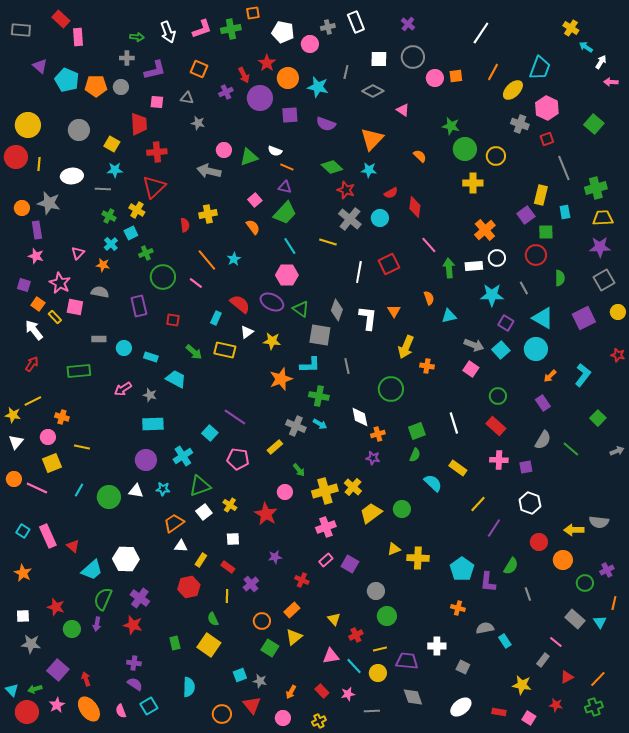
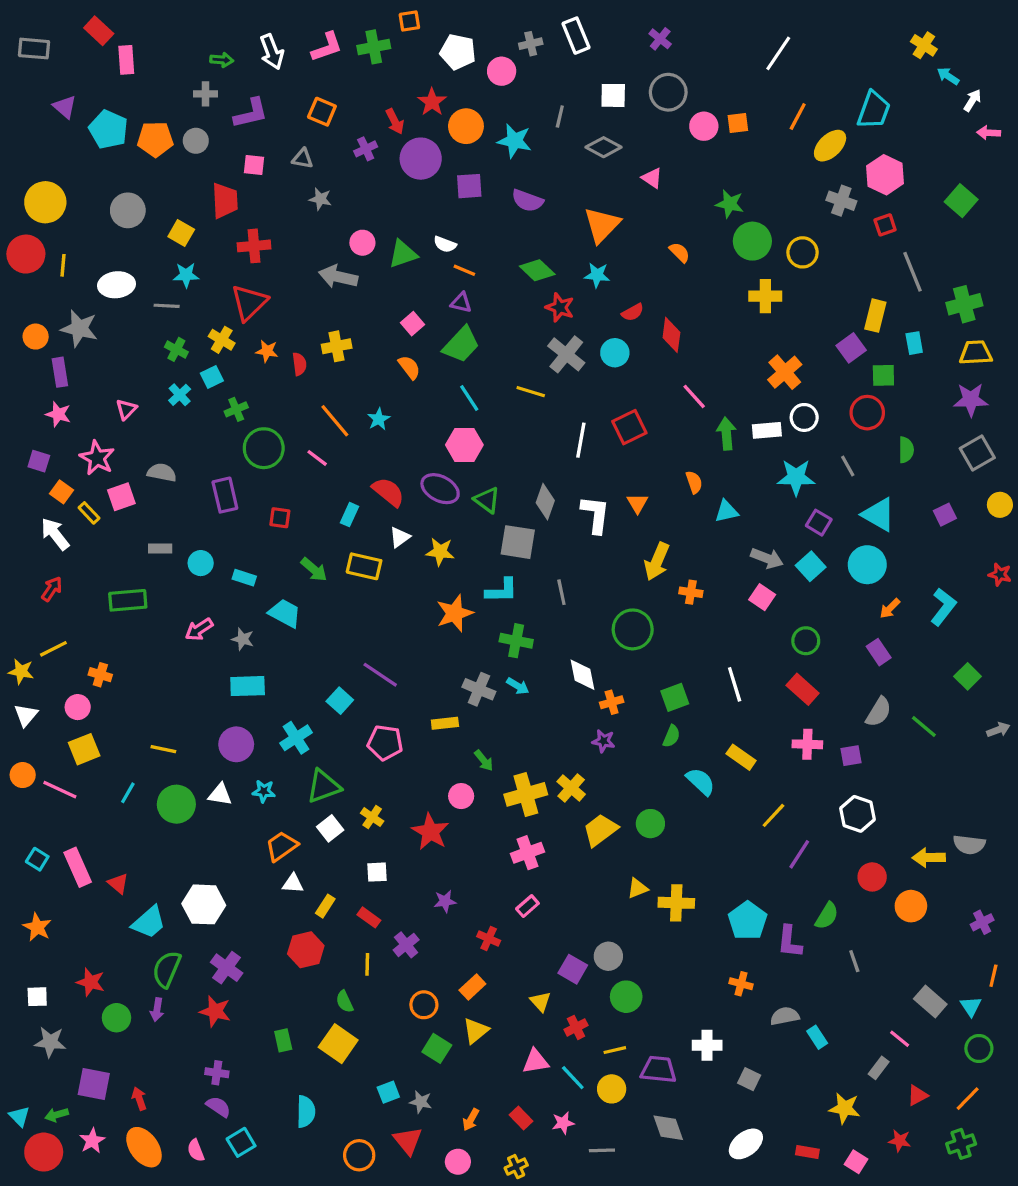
orange star: (103, 265) -> (267, 351), moved
pink square: (75, 307) -> (121, 497), turned -30
purple square: (584, 318) -> (945, 515), size x0.6
yellow line: (82, 447) -> (163, 749), moved
yellow rectangle: (275, 447) -> (445, 723), turned 35
purple square: (350, 564) -> (573, 969), moved
green circle: (585, 583) -> (979, 1048), moved
purple square: (58, 670) -> (94, 1084), turned -30

